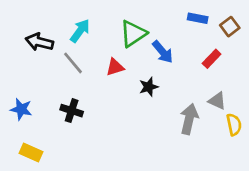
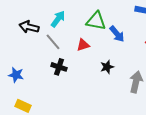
green triangle: (133, 34) -> (96, 21), turned 45
black star: (149, 87) -> (107, 67), moved
black cross: (72, 111) -> (59, 67), moved

